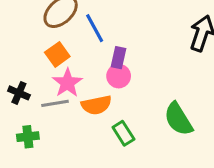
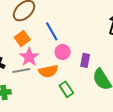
blue line: (95, 28) -> (52, 31), moved
purple rectangle: (118, 58) -> (85, 60), moved

